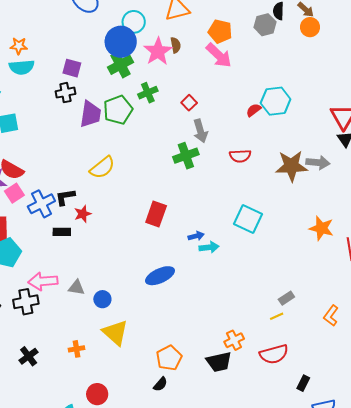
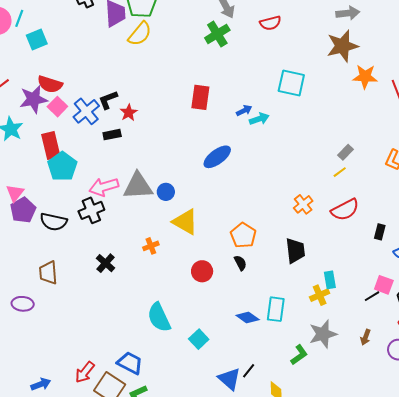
brown star: (291, 166) -> (342, 46), moved
yellow semicircle: (102, 168) -> (140, 34), moved
gray triangle: (76, 288) -> (138, 186), size x1.8
black trapezoid: (219, 362) -> (295, 251), moved, turned -72
black semicircle: (160, 384) -> (240, 263), turned -56
red circle: (97, 394) -> (202, 271), moved

